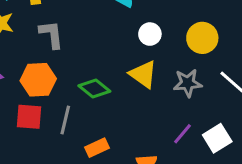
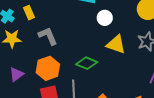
white circle: (150, 34) -> (105, 18), moved

